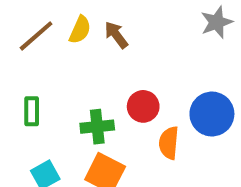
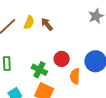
green cross: (97, 127) -> (39, 70), turned 35

